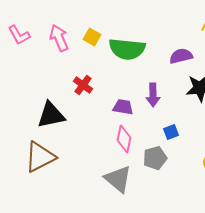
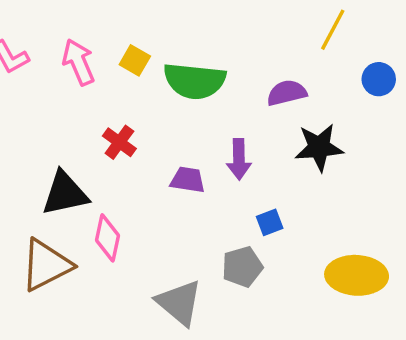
pink diamond: (124, 139) -> (108, 238), moved

